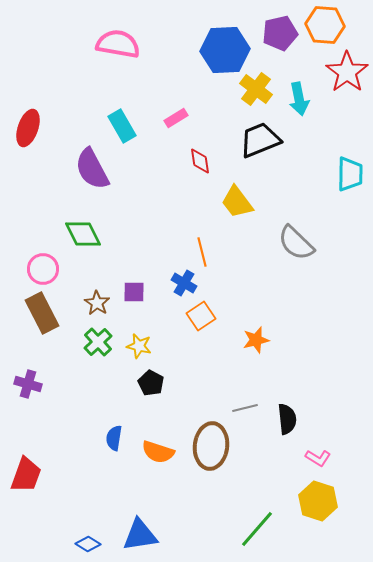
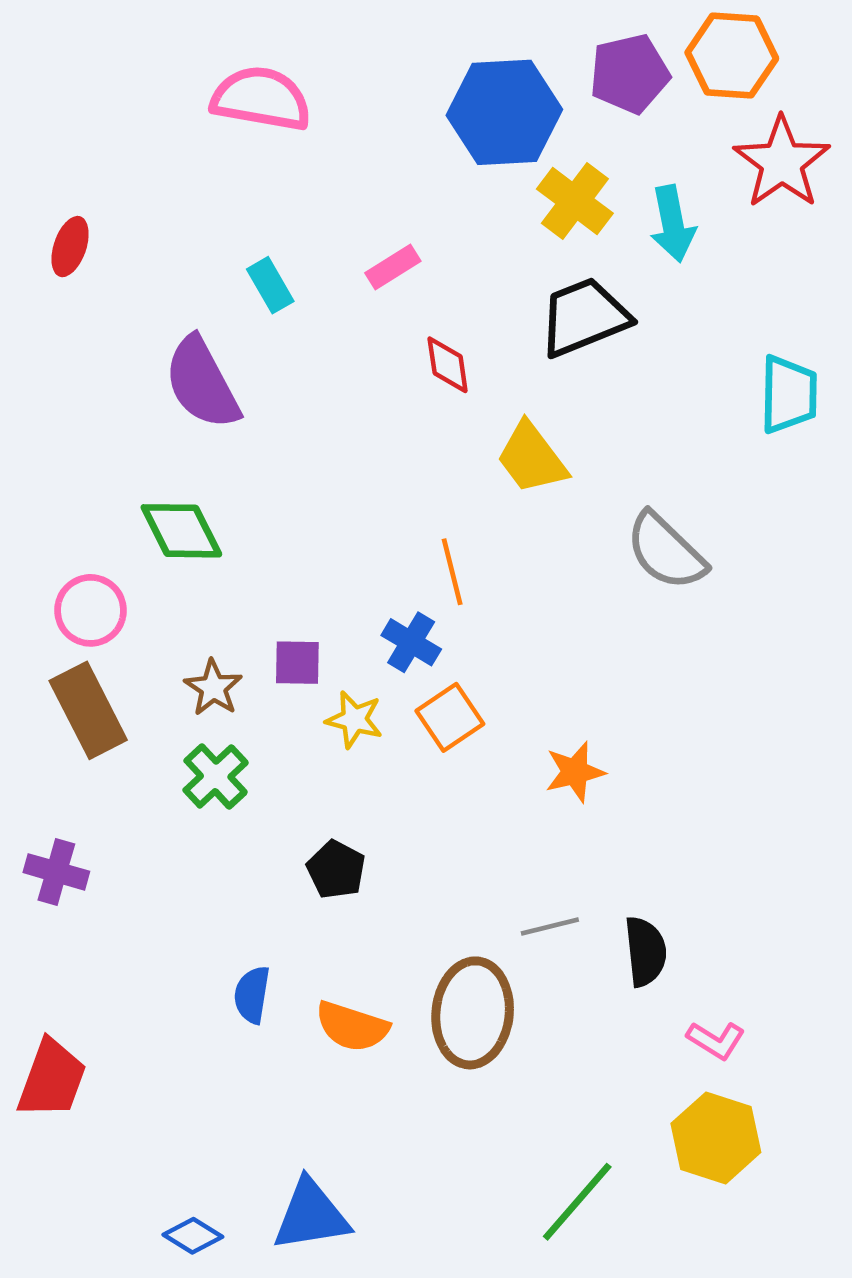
cyan rectangle: (122, 126) -> (270, 285), size x0.7
red ellipse: (28, 128) -> (70, 247), moved, size x0.7
yellow star: (139, 346) -> (354, 720), moved

